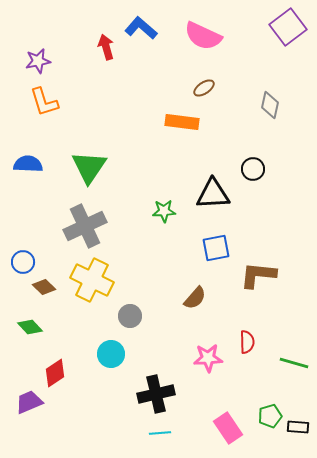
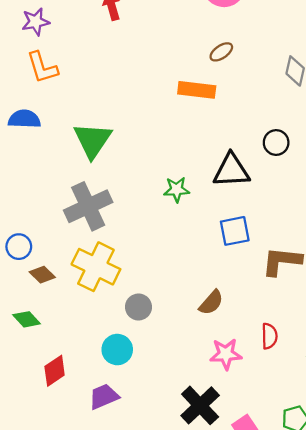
blue semicircle: (28, 164) -> (24, 119), moved
brown semicircle: (195, 298) -> (211, 303), moved
black cross: (156, 394) -> (200, 405), moved, turned -30
purple trapezoid: (29, 402) -> (104, 397), moved

